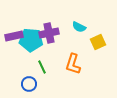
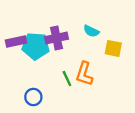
yellow square: (98, 42) -> (113, 48), turned 35
green line: (42, 67) -> (67, 78), moved

